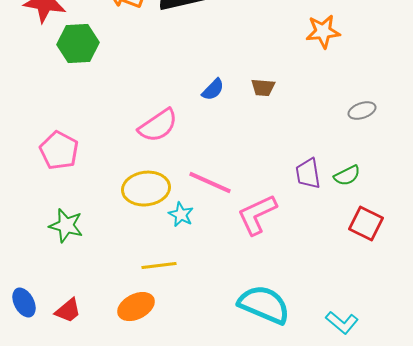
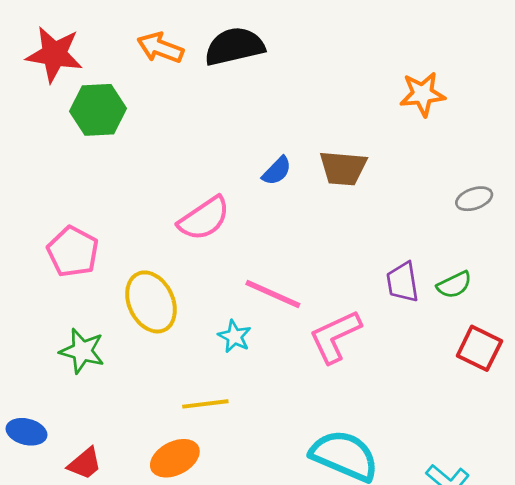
brown trapezoid: (263, 88) -> (343, 168), size x1.5
yellow ellipse: (146, 189) -> (151, 302), moved, turned 72
blue ellipse: (24, 303) -> (26, 432), moved, turned -48

